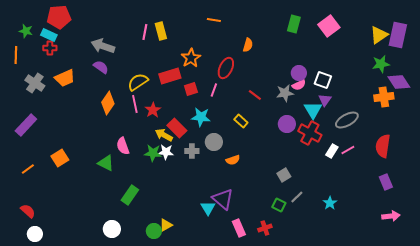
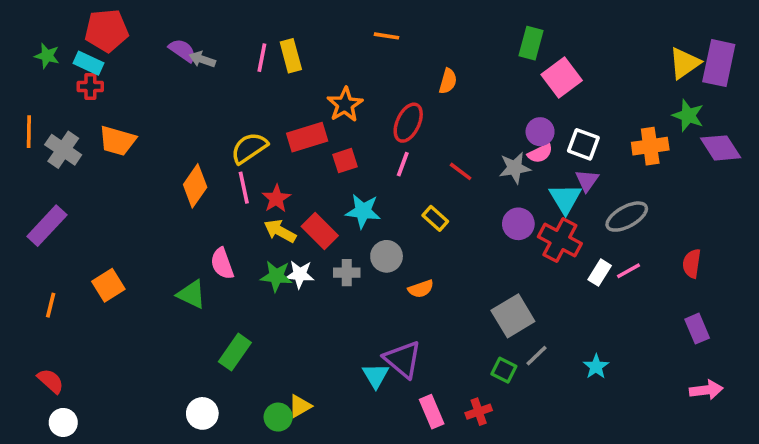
pink square: (329, 26) -> (562, 78), moved
gray arrow: (103, 46) -> (202, 59), moved, size x0.6
orange line: (16, 55) -> (29, 132), moved
green star: (381, 64) -> (688, 115), turned 30
purple semicircle: (101, 67) -> (182, 50), moved
orange trapezoid: (65, 78) -> (117, 141), turned 40
pink line: (214, 90) -> (403, 164), moved
orange cross: (384, 97) -> (650, 146), moved
yellow arrow: (164, 135) -> (280, 231), moved
red semicircle: (383, 146) -> (692, 264), size x0.7
orange line: (28, 169) -> (51, 305), turned -40
gray square: (284, 175) -> (513, 316), size x1.6

